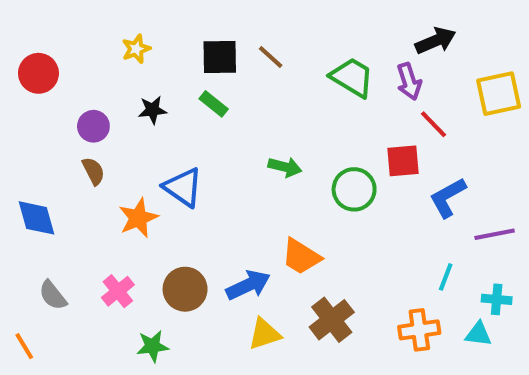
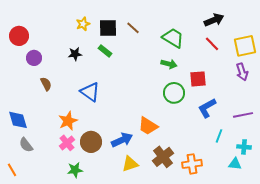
yellow star: (136, 49) -> (83, 24), moved
purple arrow: (409, 81) -> (242, 72), moved
red line: (434, 124) -> (212, 44), moved
purple circle: (93, 126) -> (34, 58), moved
green arrow: (285, 167) -> (169, 64), moved
blue L-shape: (448, 198) -> (207, 108), moved
blue diamond: (36, 218) -> (18, 120), moved
orange star: (138, 218) -> (68, 121), moved
pink cross: (118, 291) -> (67, 143), moved
orange cross: (419, 330) -> (192, 164), moved

